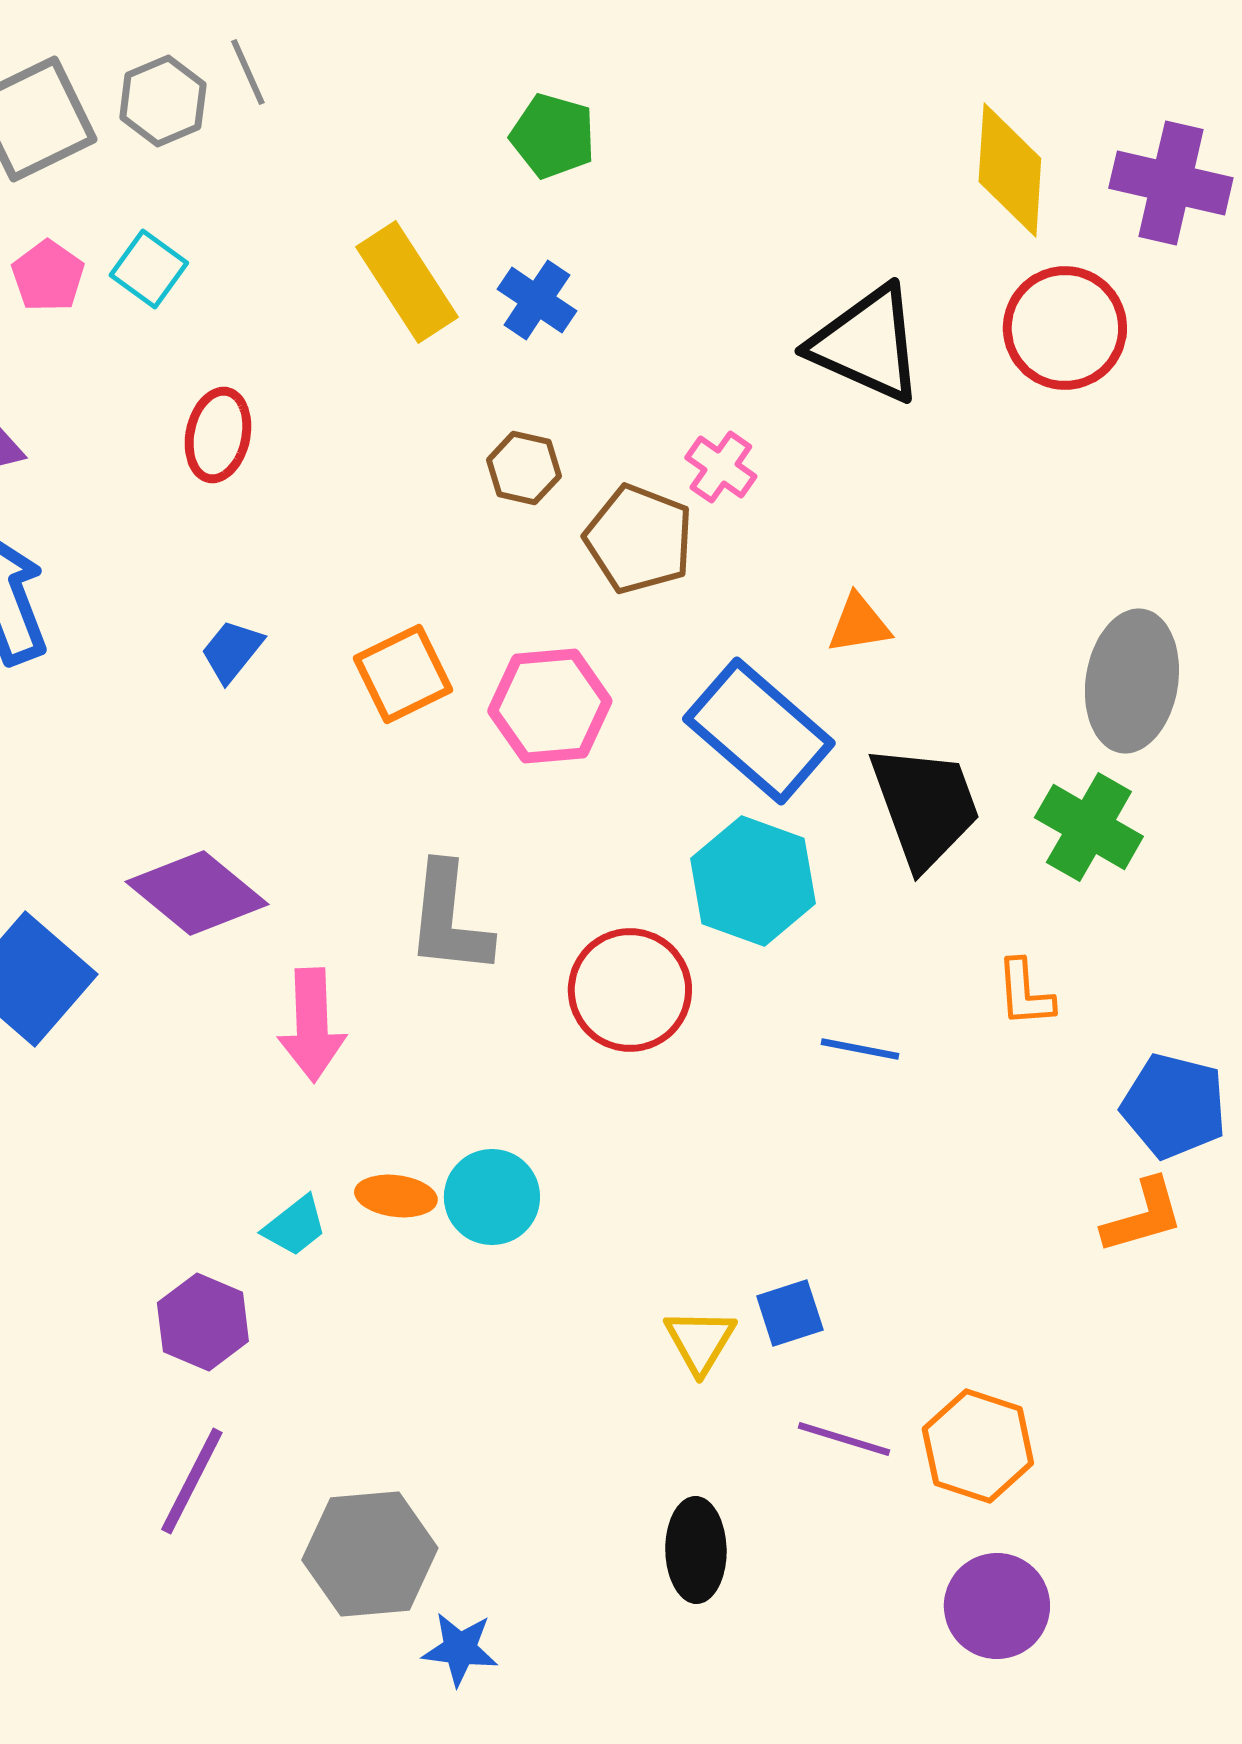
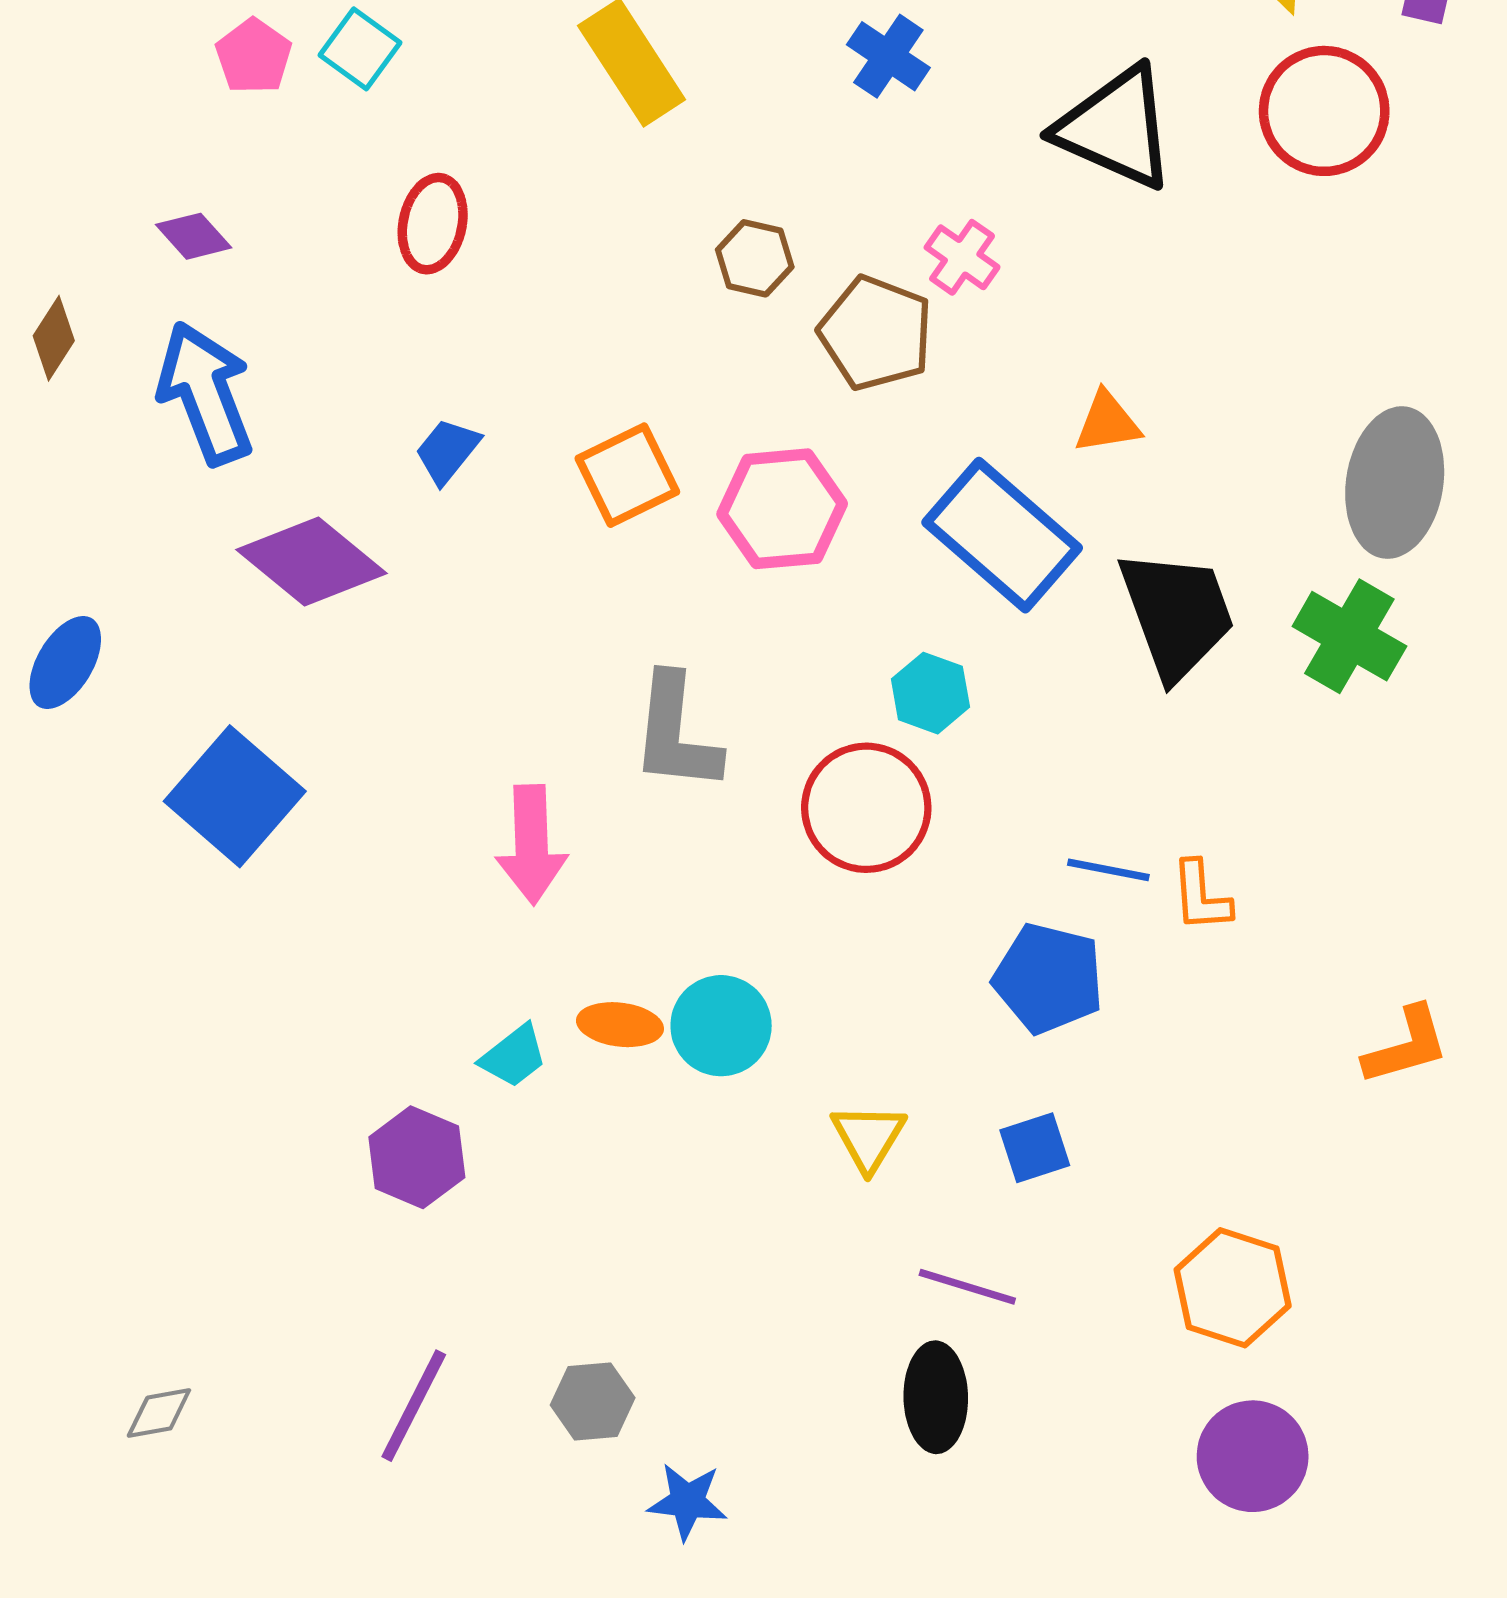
blue cross: (537, 300) -> (888, 56), moved
cyan hexagon: (753, 881) -> (930, 693), moved, size x0.6
purple diamond: (197, 893) -> (312, 561), moved
orange L-shape: (1025, 993) -> (1201, 896), moved
blue pentagon: (1174, 1106) -> (1048, 978), moved
yellow triangle: (700, 1341) -> (868, 1137), moved
purple line: (844, 1439) -> (967, 1287), moved
purple line: (192, 1481) -> (414, 1406), moved
gray hexagon: (370, 1554) -> (593, 1401), size x0.6

